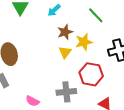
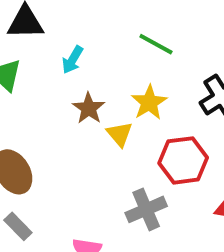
brown star: (65, 32) -> (89, 108), moved

